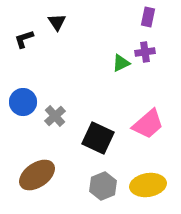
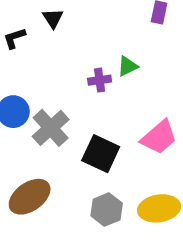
purple cross: (145, 52) -> (100, 80), moved
gray cross: (55, 116) -> (51, 128), size x1.5

